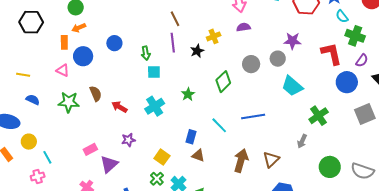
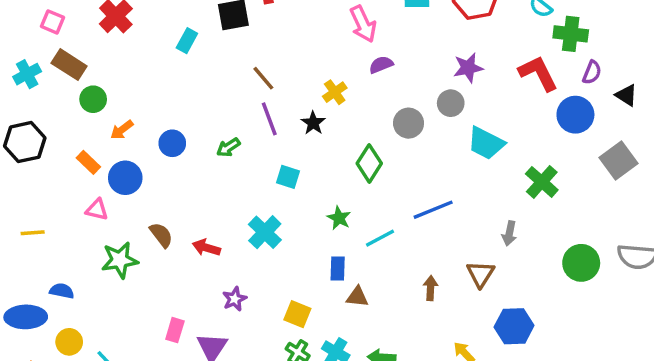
orange arrow: (79, 28) -> (122, 130), moved
orange rectangle: (64, 42) -> (88, 162), turned -32
green arrow: (146, 53) -> (228, 147), turned 80
cyan square: (154, 72) -> (288, 177), moved, turned 32
green star: (188, 94) -> (339, 218), moved
blue semicircle: (33, 100) -> (62, 291), moved
cyan line: (219, 125) -> (380, 238), turned -60
gray arrow: (302, 141) -> (509, 233), moved
pink rectangle: (90, 149) -> (175, 330), turned -32
brown arrow: (241, 161) -> (431, 288), size x0.6

